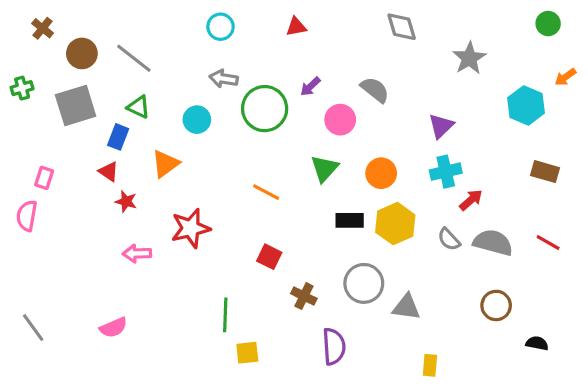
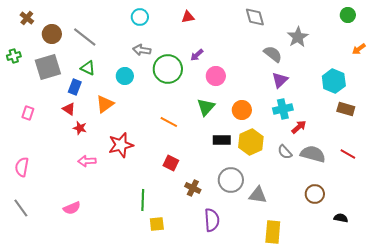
gray semicircle: (375, 90) -> (273, 54), moved
cyan hexagon: (526, 105) -> (334, 81), moved
pink semicircle: (27, 216) -> (22, 167), moved
yellow rectangle: (430, 365) -> (273, 232), size x1.6

